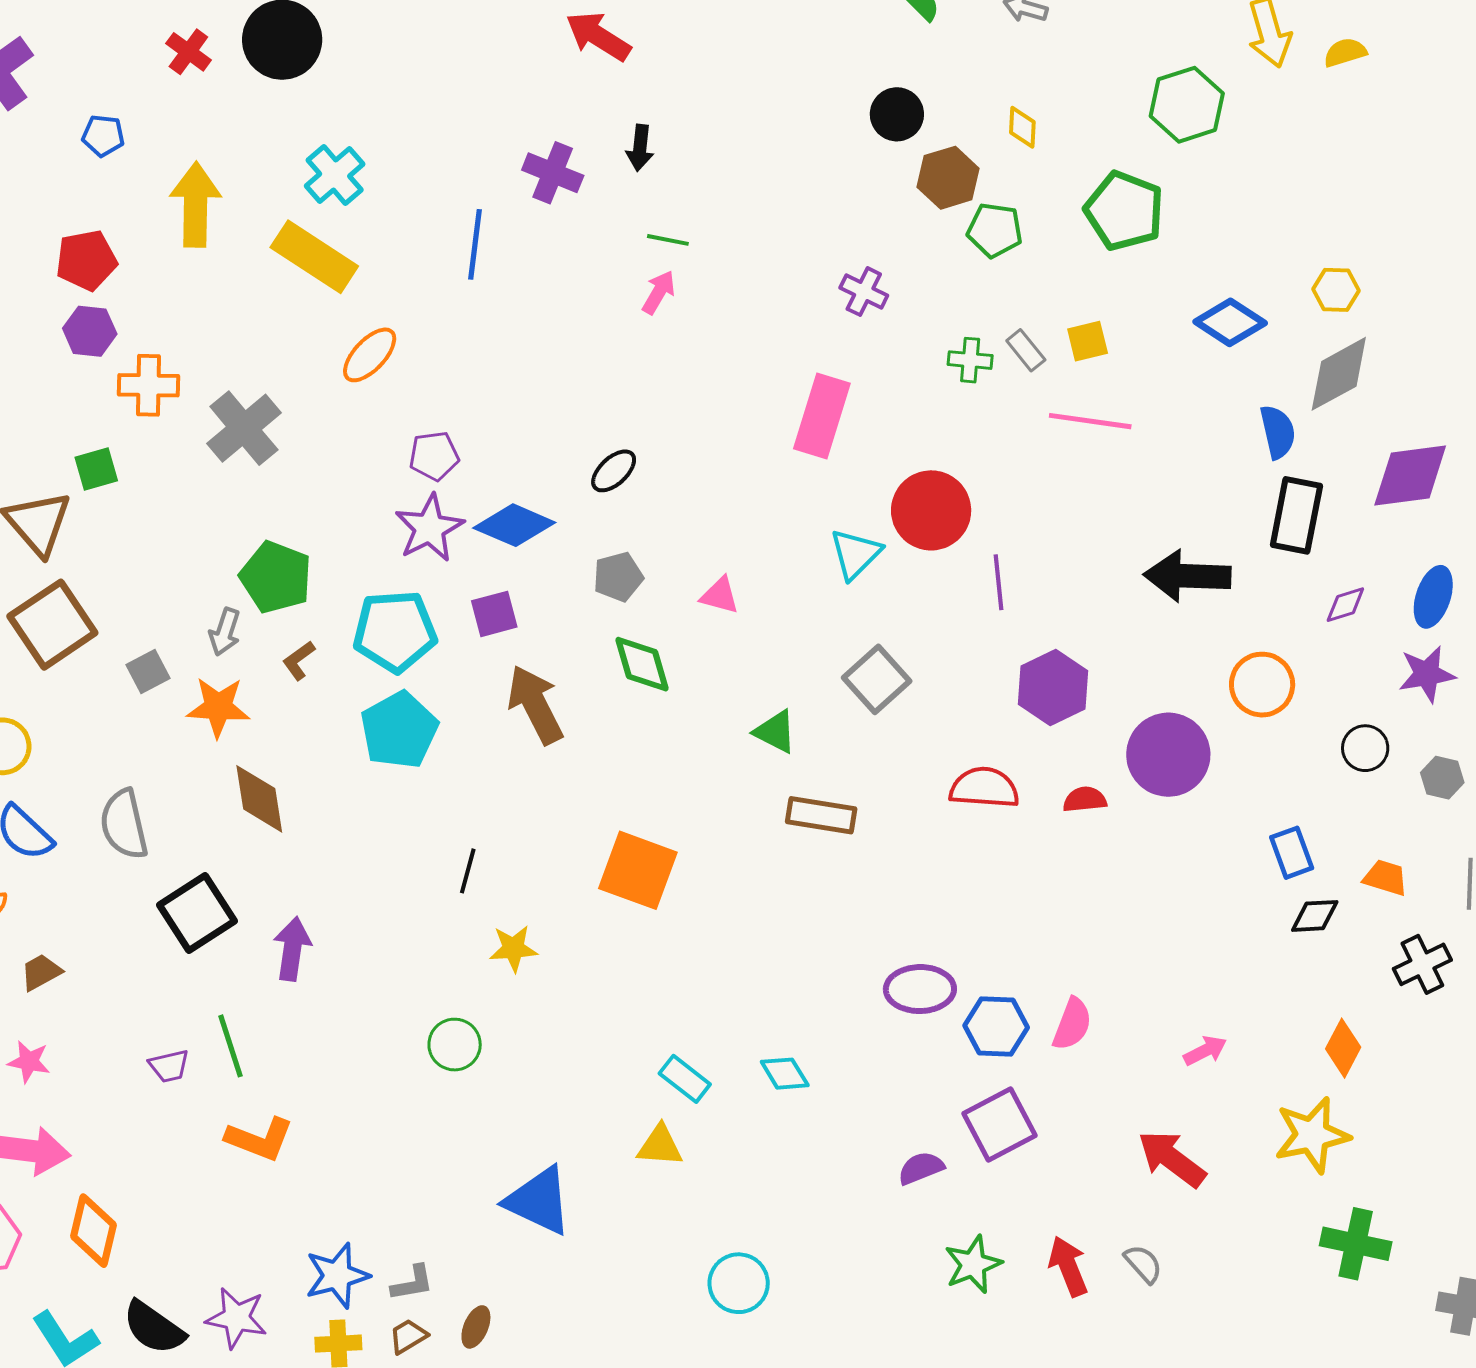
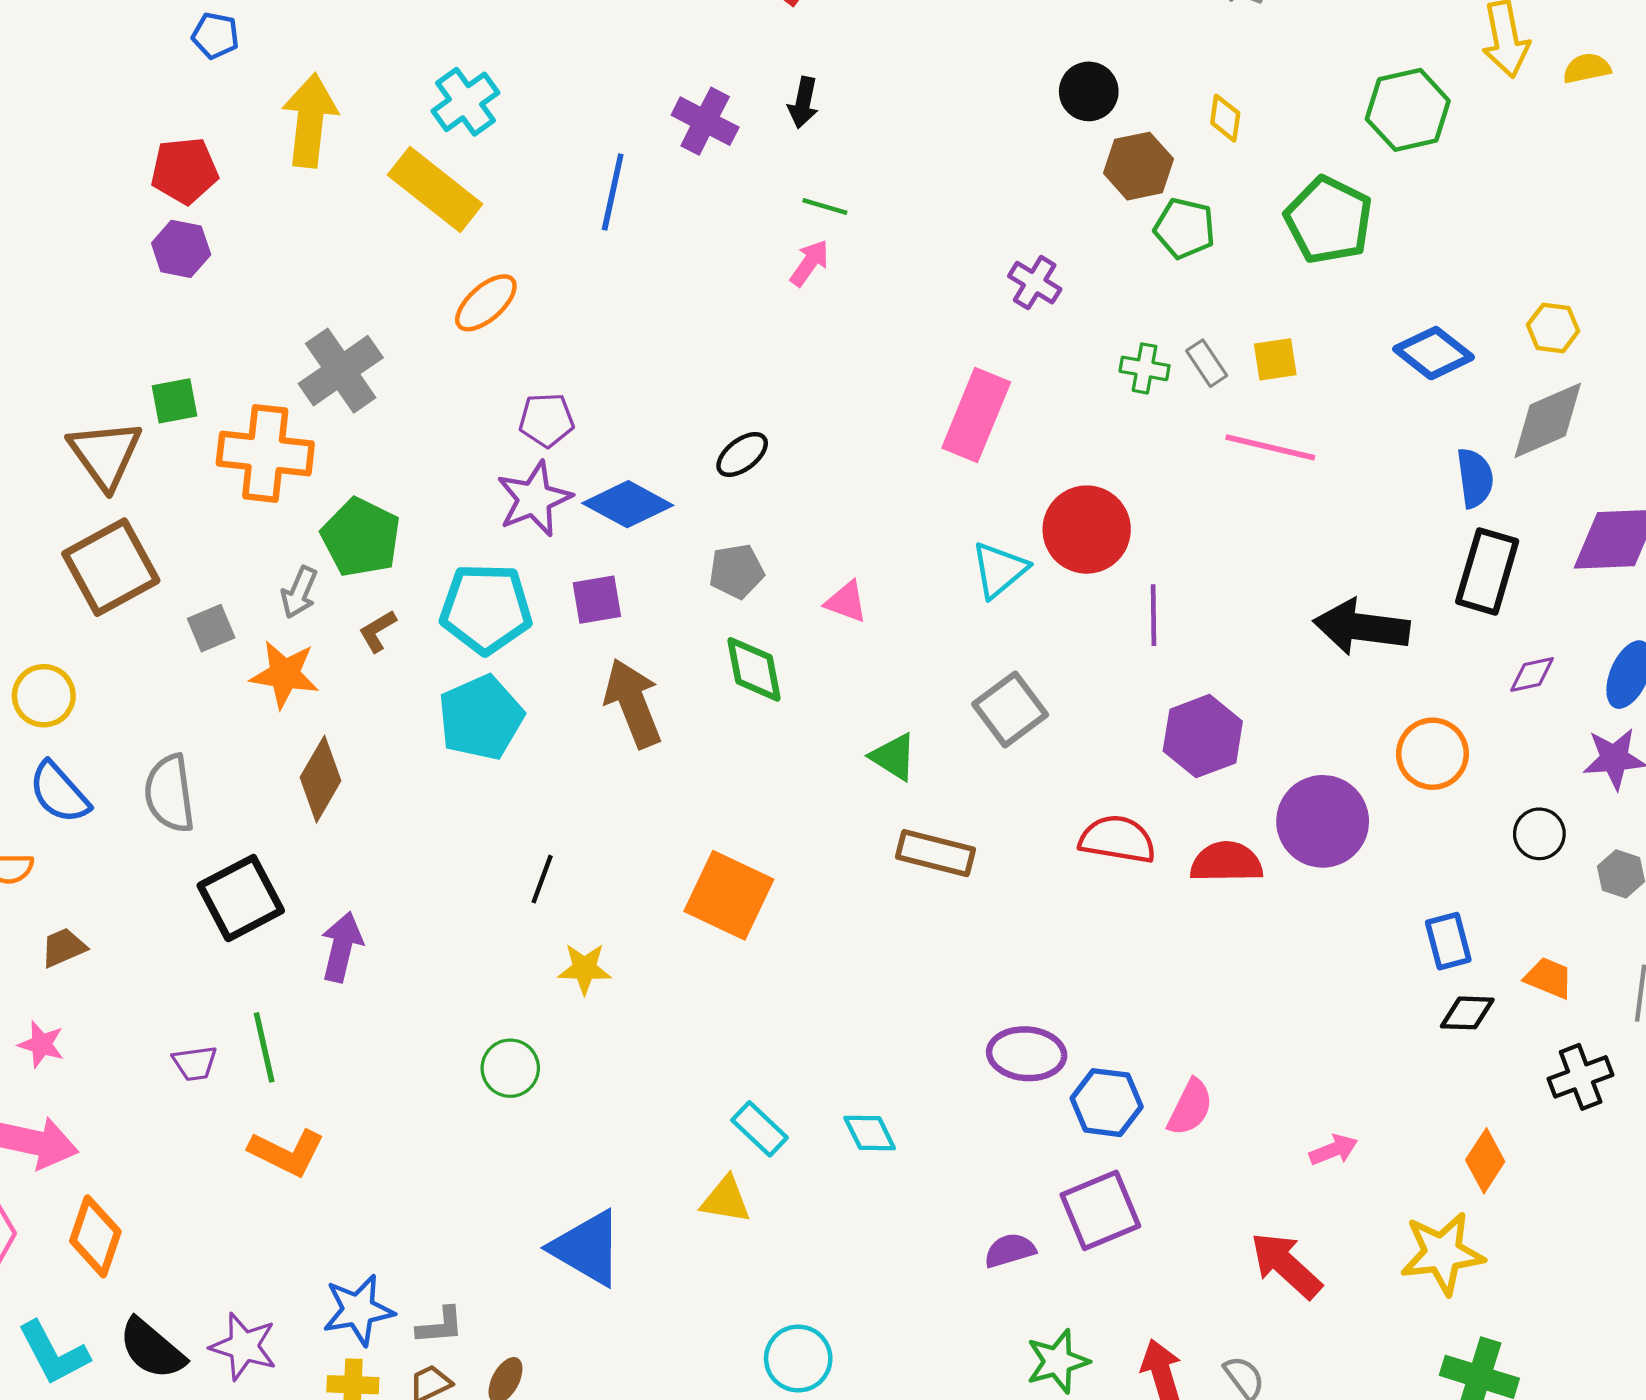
orange cross: (149, 385) -> (265, 453), moved, size x1.4
brown diamond: (259, 799) -> (320, 779), turned 34
red semicircle: (1085, 799) -> (1226, 862), size x1.5

